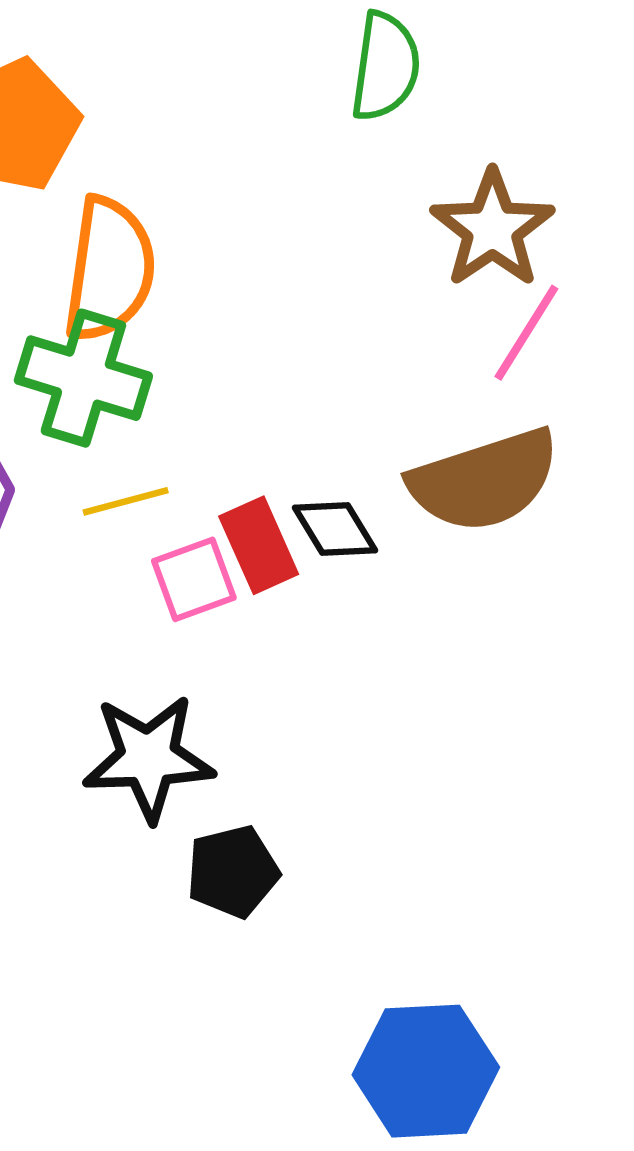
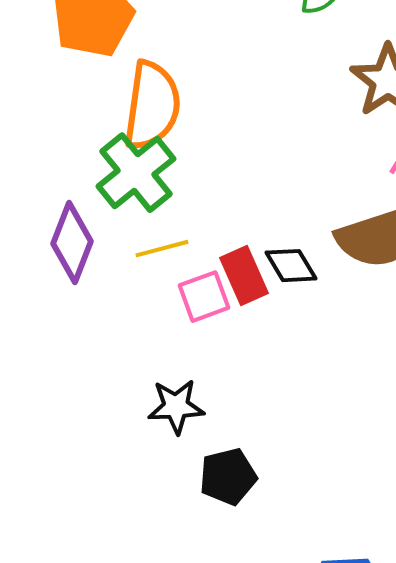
green cross: (83, 378) -> (136, 173), turned 34
black star: (148, 758) -> (176, 407), size x0.7

